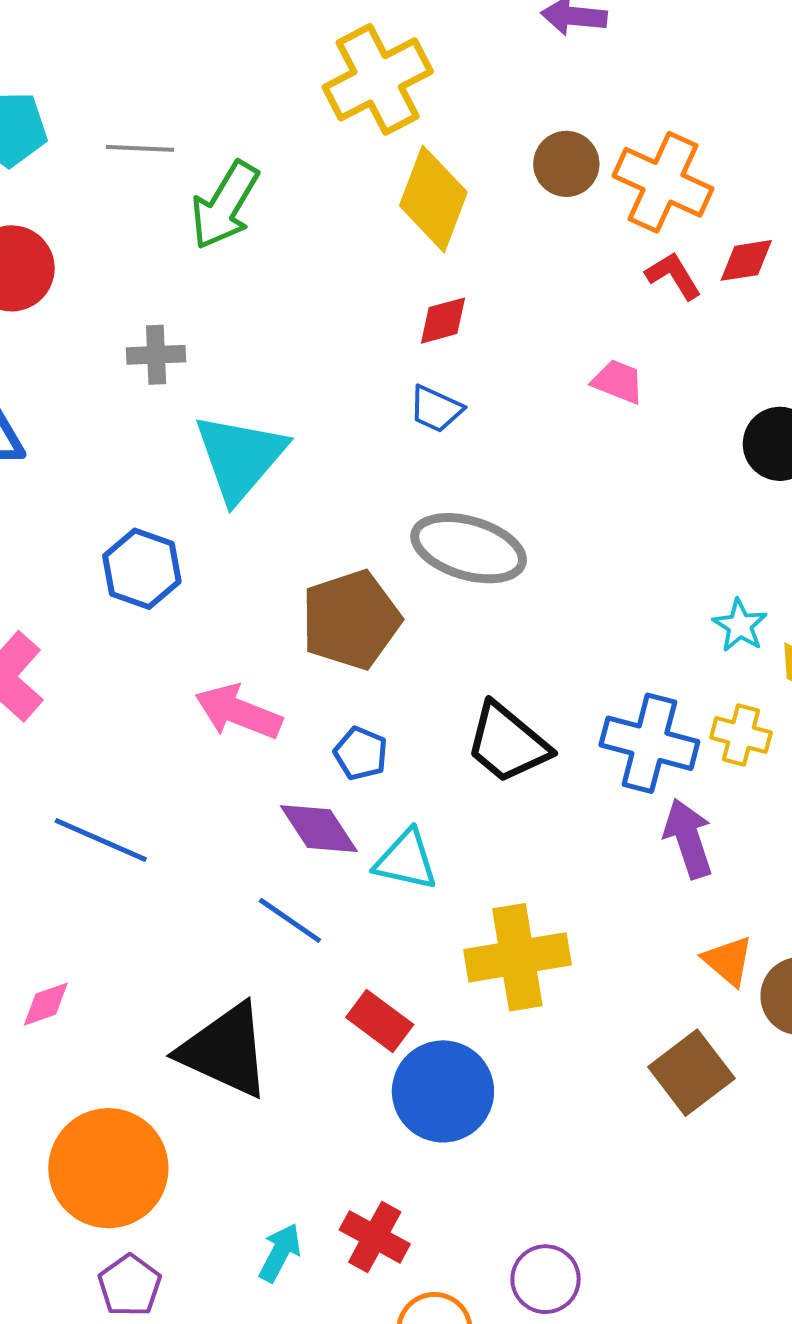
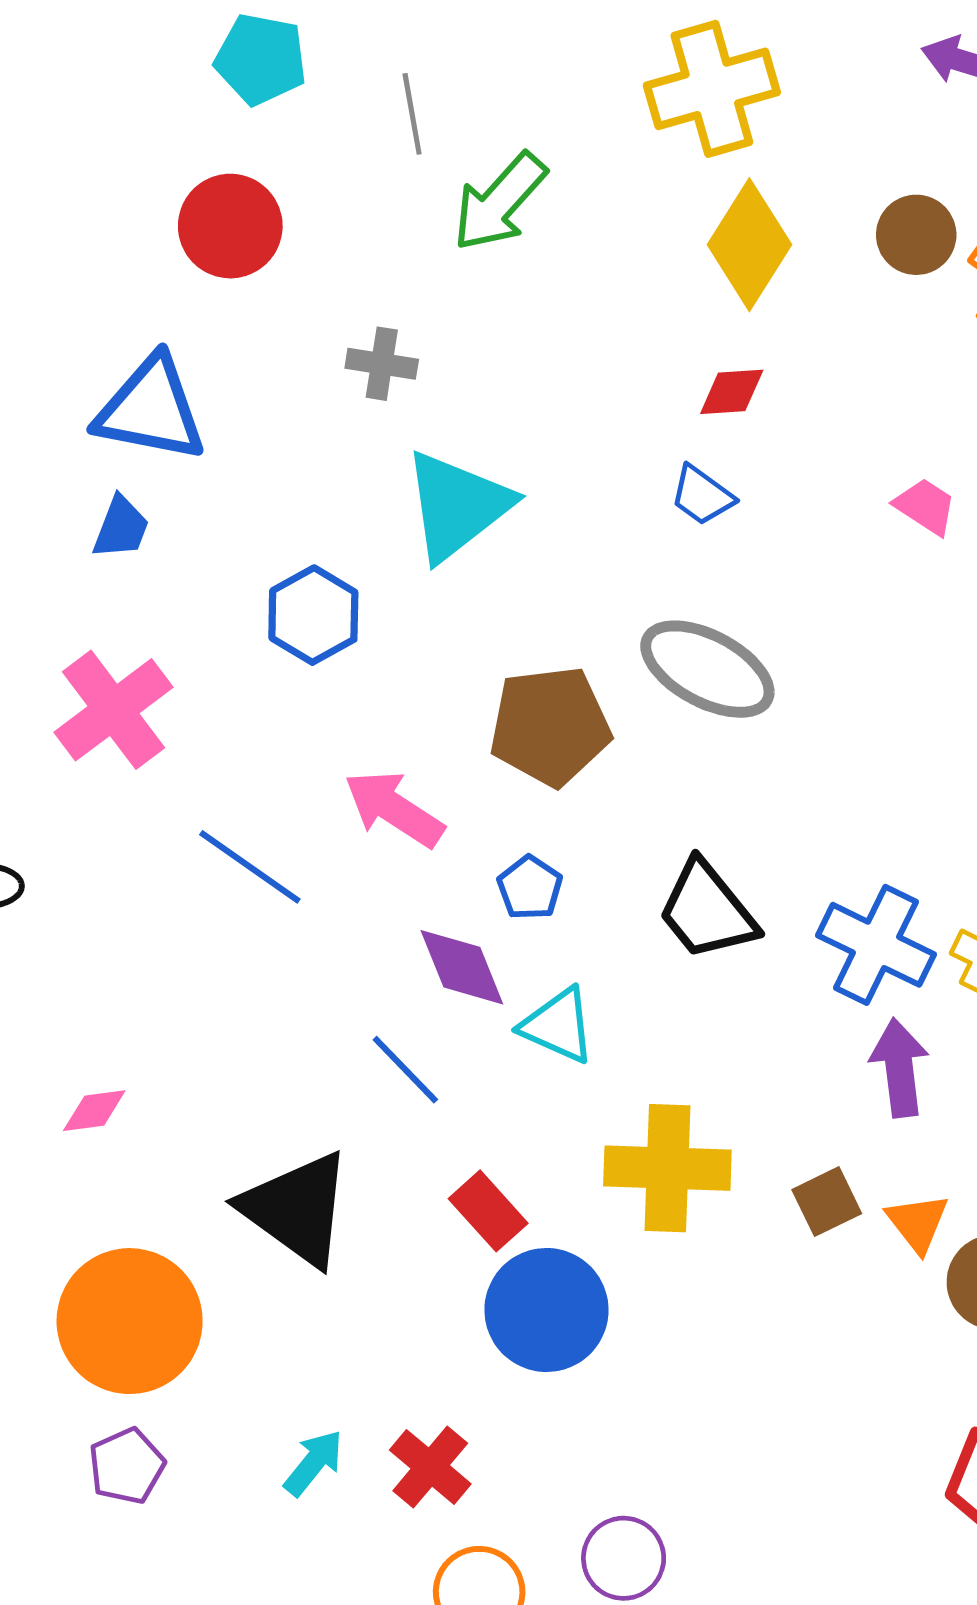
gray line: (140, 148) -> (412, 114), turned 66
blue line: (101, 840) -> (250, 867), moved
brown square: (691, 1073) -> (827, 1202), moved, size x0.7

